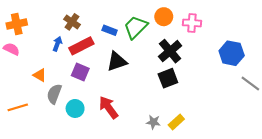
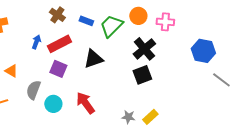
brown cross: (72, 22) -> (57, 15), moved
blue rectangle: (110, 30) -> (86, 21), moved
orange triangle: (40, 75) -> (11, 71), moved

